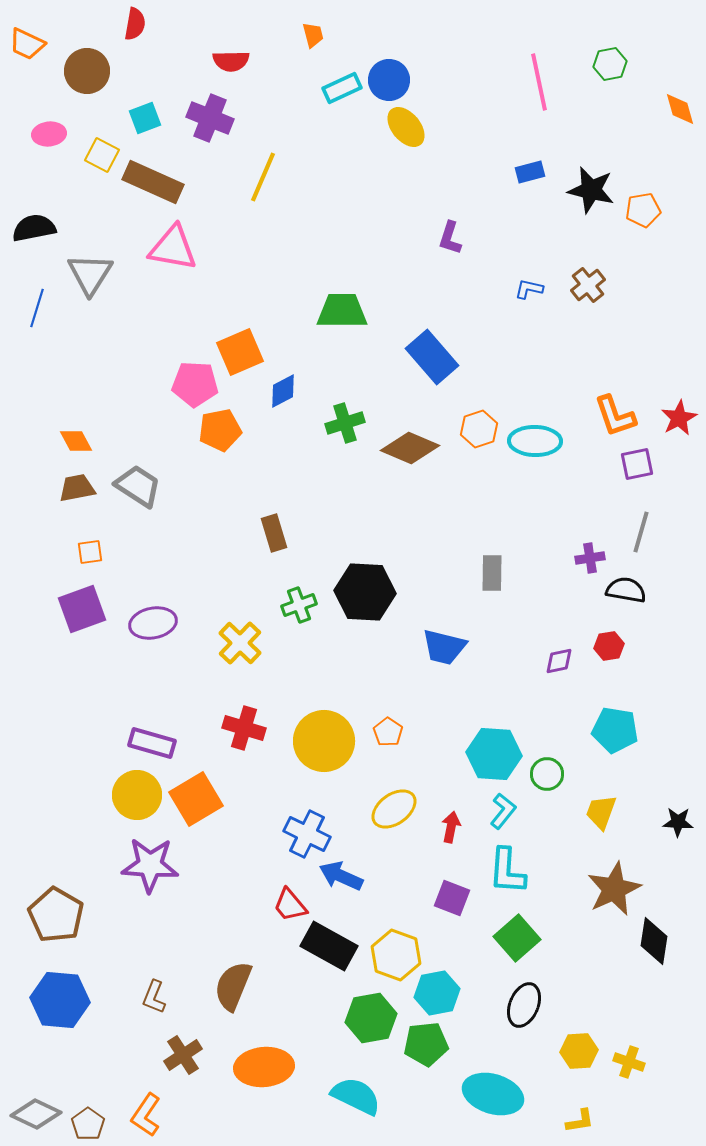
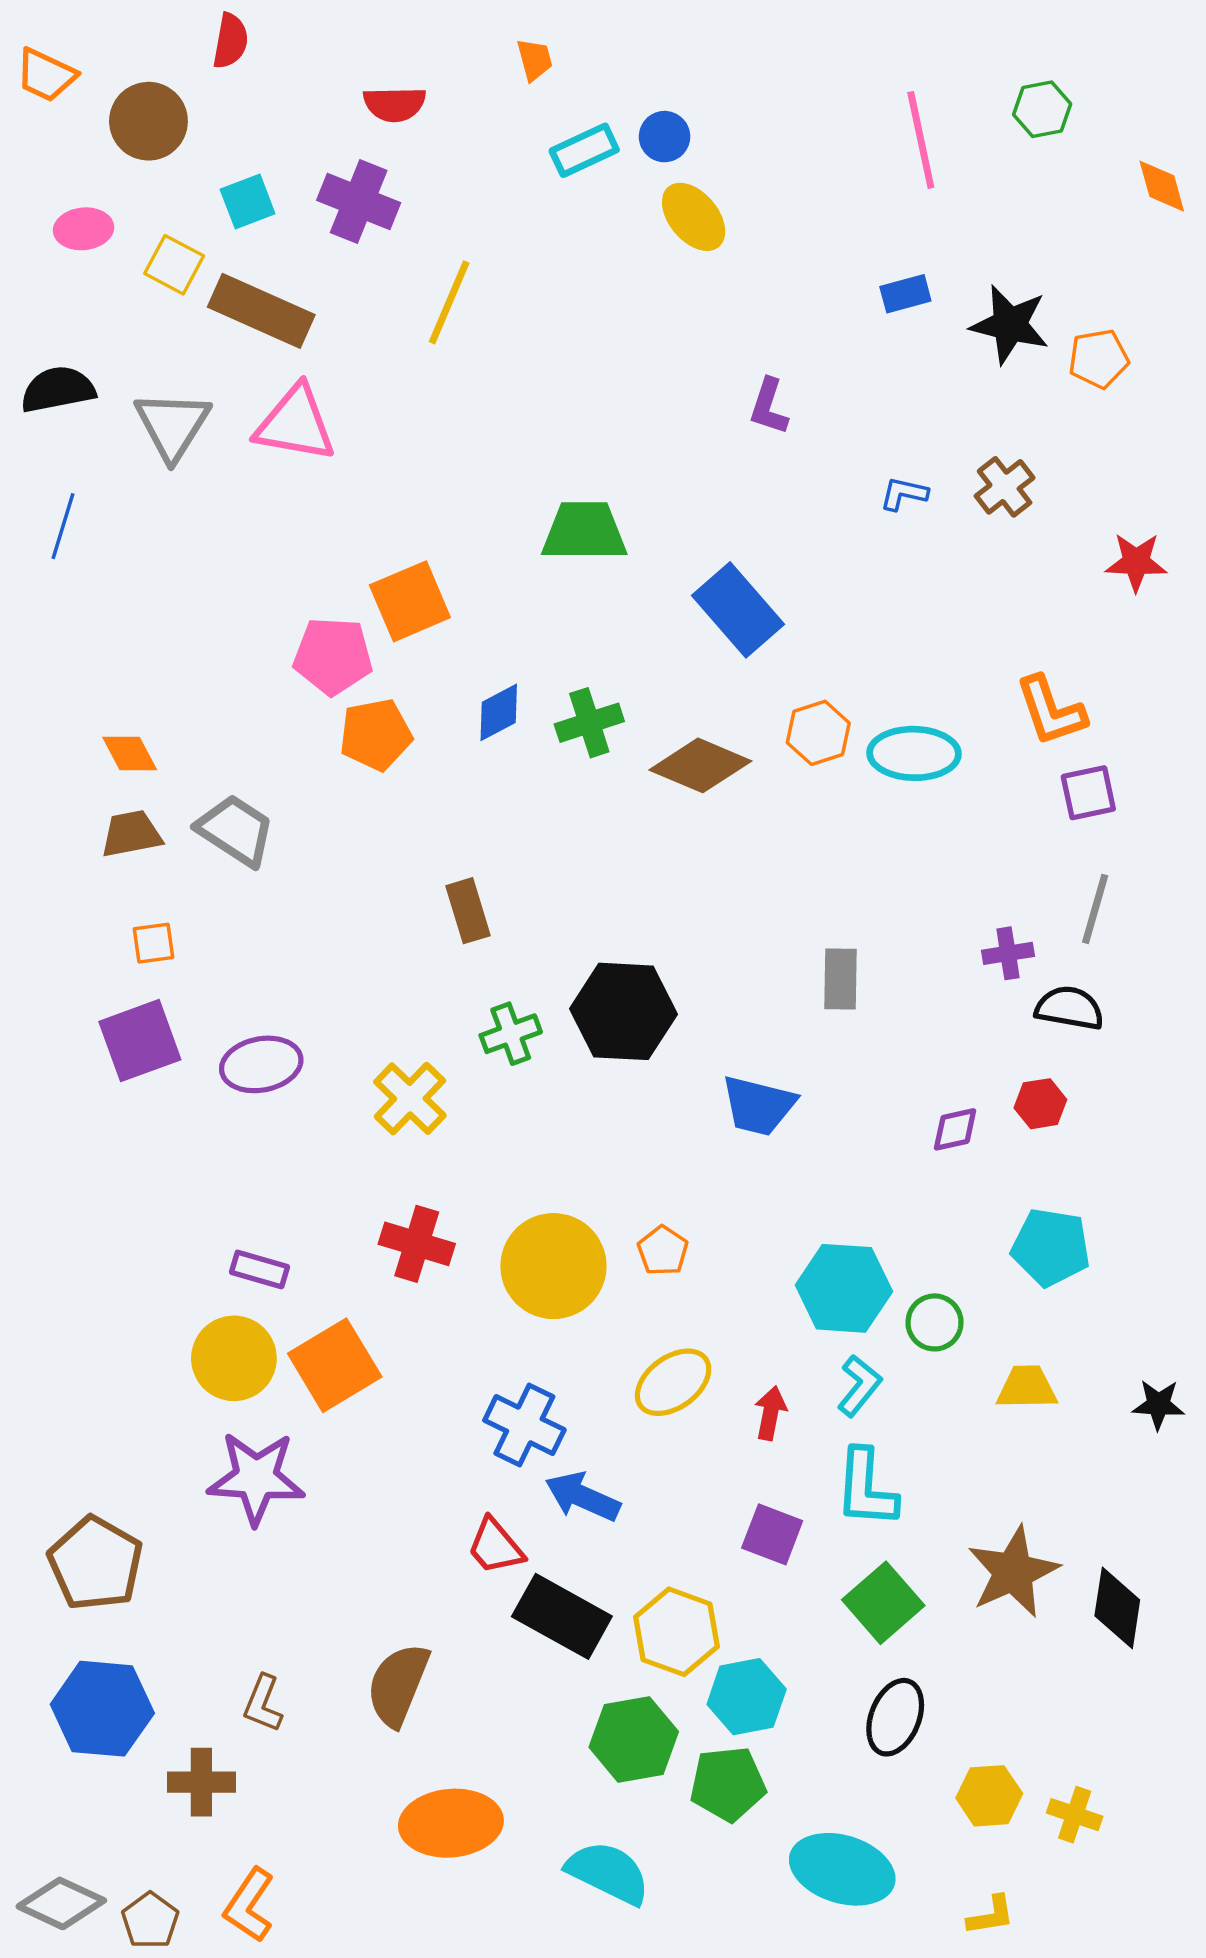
blue circle: (389, 80) -> (665, 137), size x0.7
gray triangle: (90, 274) -> (172, 425), moved
blue diamond: (283, 391) -> (499, 712), moved
red star: (679, 418) -> (1136, 562), moved, turned 30
purple rectangle: (152, 743) -> (260, 1269), size x0.7
yellow trapezoid: (601, 812) -> (1027, 1387), turned 69
brown star: (614, 889) -> (1013, 1572), moved
brown cross: (183, 1055) -> (201, 1782), moved, turned 33

